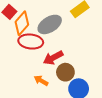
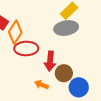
gray ellipse: (50, 24) -> (66, 28), moved, turned 30
red arrow: (53, 58) -> (50, 61), turned -48

